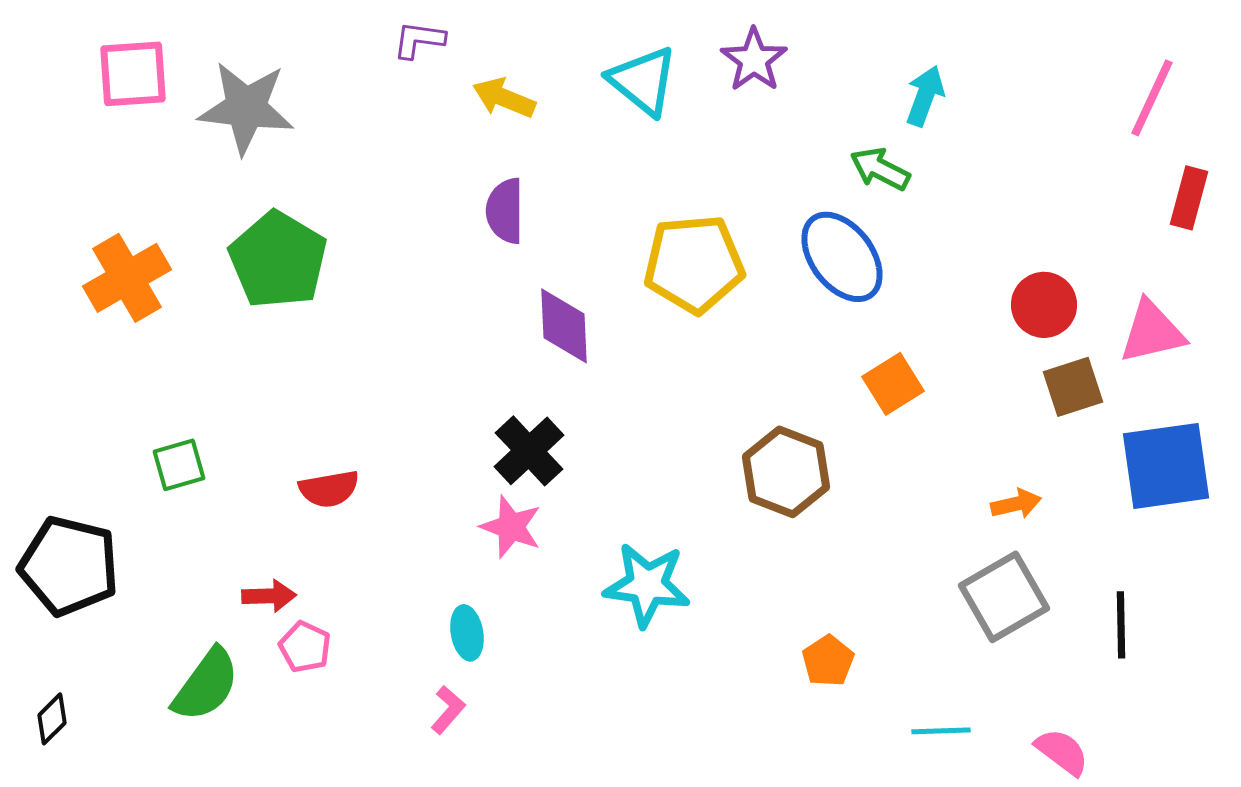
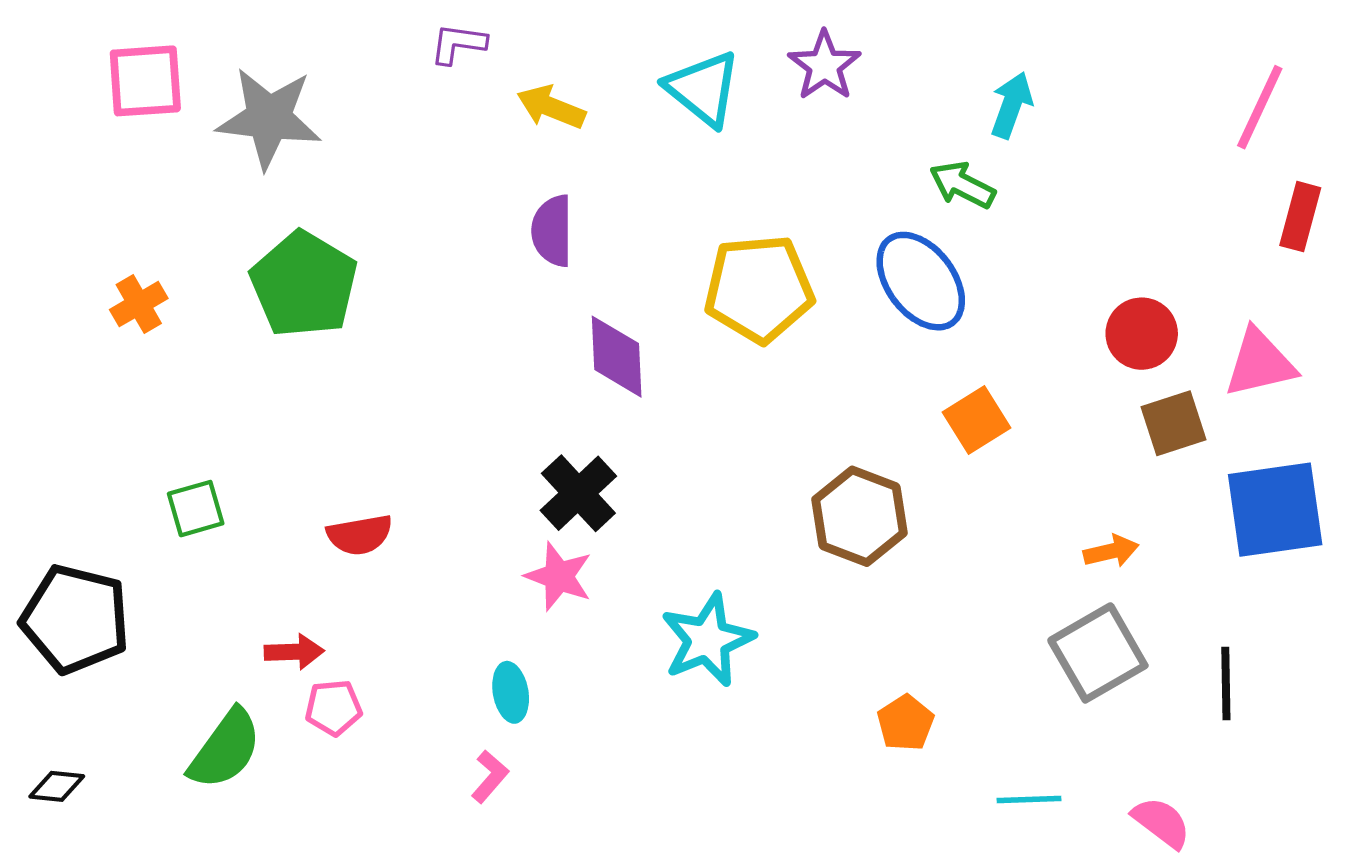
orange cross: (127, 278) -> (139, 304), size x0.6
cyan star: (647, 585) -> (707, 640), turned -30
pink pentagon: (305, 647) -> (333, 708), turned -30
black diamond: (52, 719) -> (57, 786), turned 51

